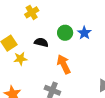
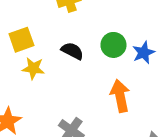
orange arrow: (64, 64) -> (120, 96), moved

